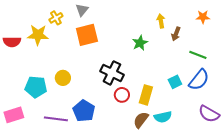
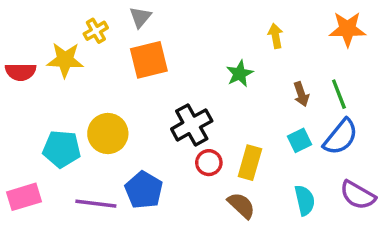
orange star: (203, 17) -> (347, 29), size x1.5
brown arrow: (176, 34) -> (301, 94), moved, turned -40
green line: (198, 55) -> (339, 94), turned 48
black cross: (112, 73) -> (192, 125), turned 35
yellow circle: (63, 78) -> (108, 134), size x1.5
cyan semicircle: (163, 117) -> (305, 200), moved, turned -90
brown semicircle: (141, 120) -> (241, 205), turned 96

